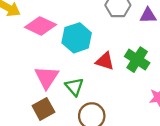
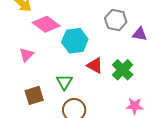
pink triangle: (47, 77) -> (27, 55), moved, size x0.7

